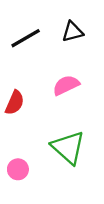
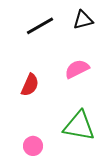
green triangle: (68, 147) -> (79, 126), turned -32

